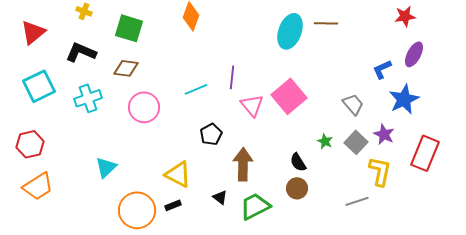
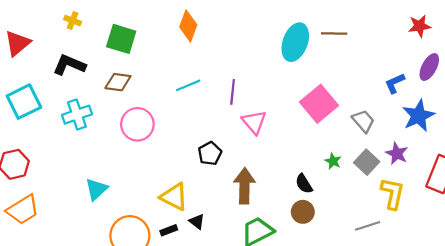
cyan line: (196, 89) -> (188, 85), moved
pink square: (289, 96) -> (319, 104), moved
black triangle: (220, 197) -> (197, 222), moved

